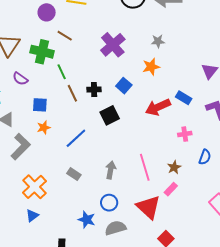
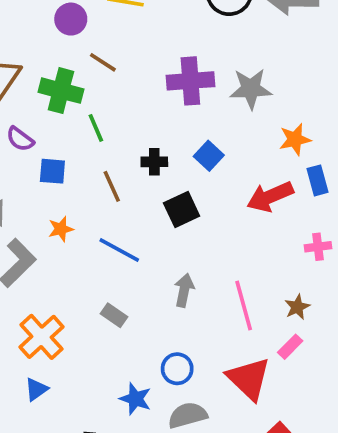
gray star: (158, 41) -> (251, 89), moved, size x1.6
purple cross: (113, 45) -> (190, 81), turned 35
orange star: (151, 67) -> (295, 139), moved
brown line: (72, 93) -> (112, 186), moved
blue rectangle: (184, 98) -> (318, 180), turned 42
blue square: (40, 105) -> (52, 171), moved
blue line: (76, 138) -> (119, 250), turned 70
gray arrow: (111, 170) -> (184, 290), moved

